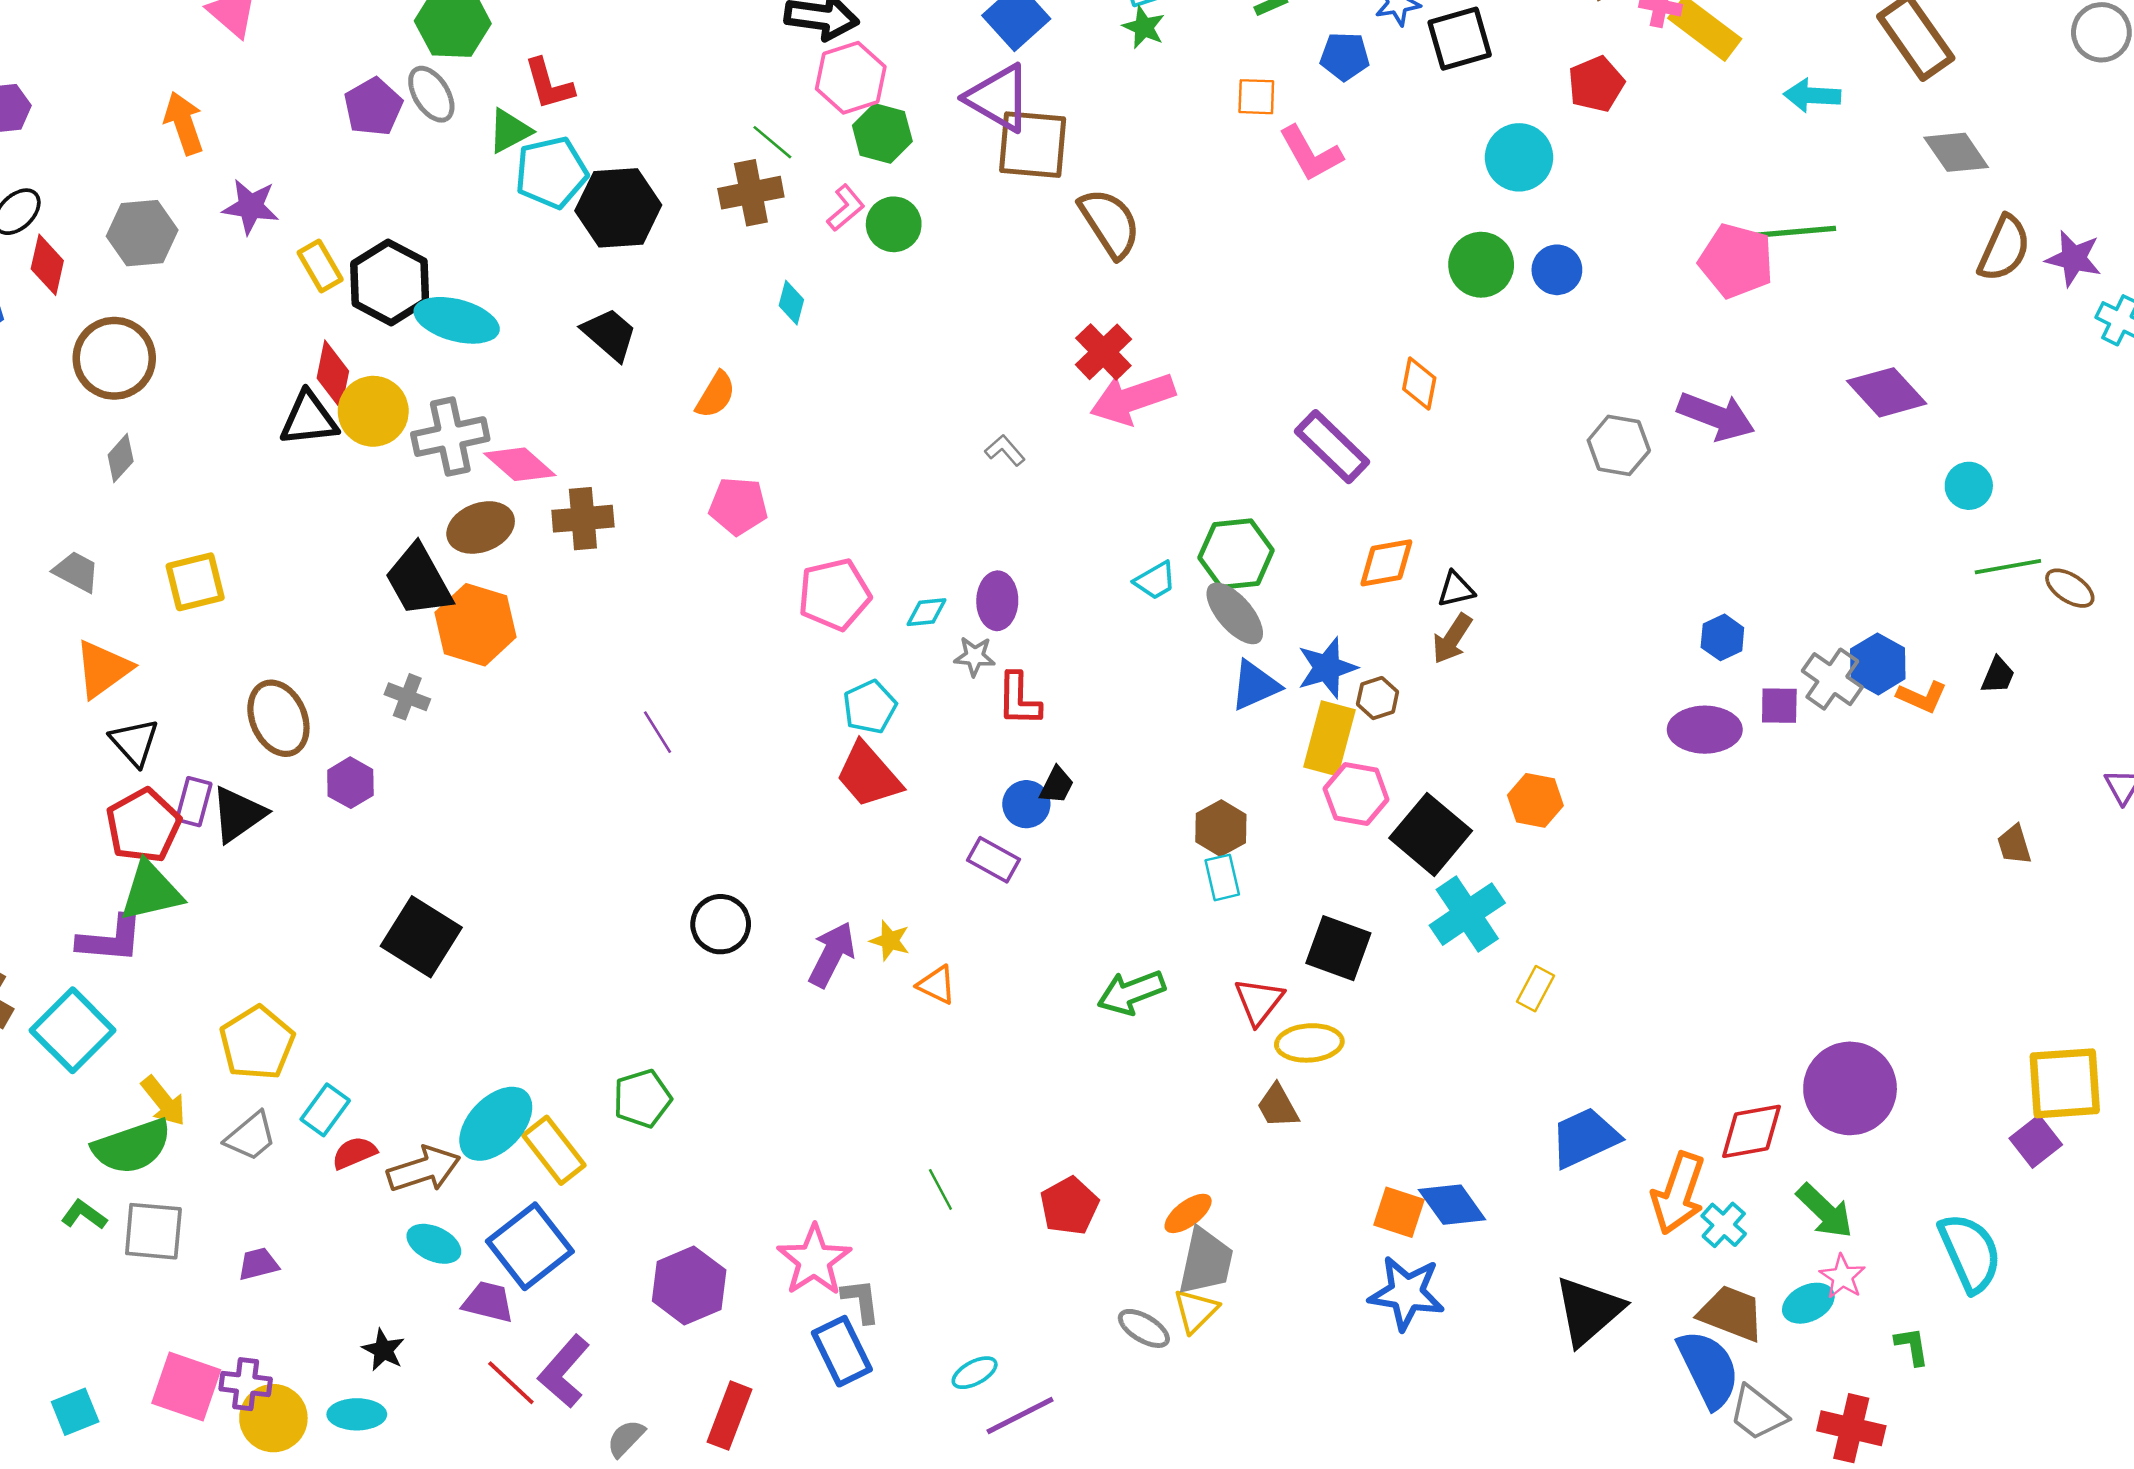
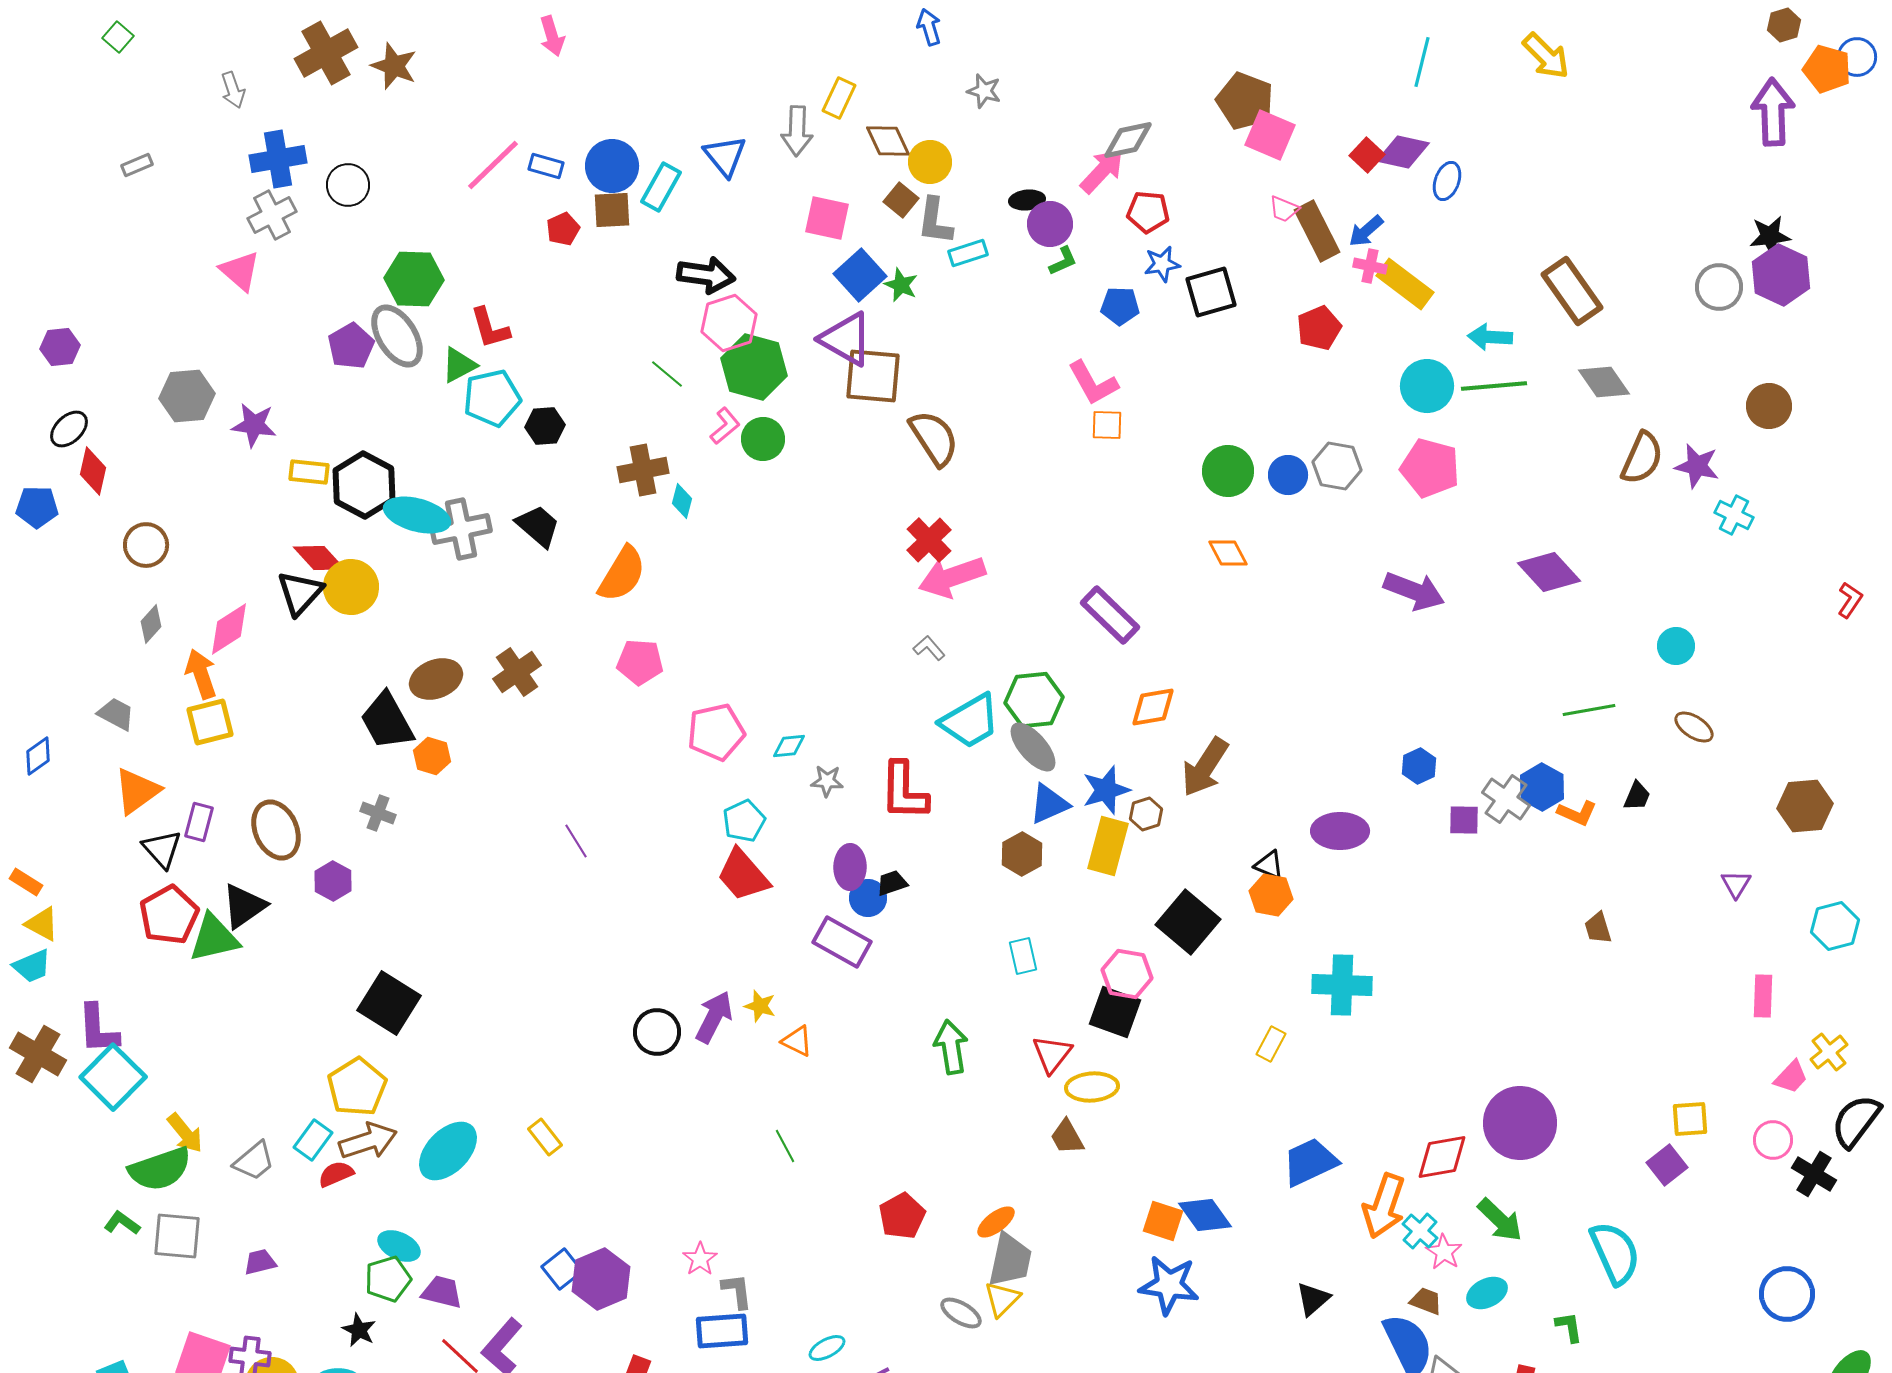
green star: (1144, 27) -> (901, 285), moved
gray ellipse: (431, 94) -> (397, 336), size x1.4
orange square: (1256, 97) -> (1107, 425), moved
orange arrow: (184, 123) -> (201, 674), moved
green hexagon: (882, 133) -> (754, 367), size x1.4
cyan circle: (1519, 157) -> (1427, 386), moved
brown cross: (751, 193) -> (643, 470), moved
black hexagon: (618, 208) -> (545, 426), size x0.6
green line: (1794, 232) -> (1494, 386), moved
gray hexagon: (142, 233) -> (187, 396), moved
yellow rectangle: (320, 266) -> (309, 472), turned -54
brown circle: (114, 358) -> (146, 545), size x0.7
red diamond: (333, 375) -> (319, 558), turned -54
orange diamond: (1419, 383) -> (1228, 553), moved, turned -39
orange semicircle: (716, 395) -> (622, 574), size x1.5
black triangle: (309, 419) -> (300, 593), turned -42
gray cross: (450, 437) -> (461, 529), moved
gray hexagon: (1619, 445) -> (1337, 466), moved
gray L-shape: (1005, 450) -> (929, 648), moved
pink diamond: (520, 464) -> (229, 629), moved, turned -74
cyan circle: (1969, 486) -> (1676, 646), moved
brown cross: (583, 519) -> (517, 672), turned -30
green line: (2008, 567) -> (1589, 710), moved
cyan trapezoid: (1155, 581) -> (970, 721), size x1.8
black triangle: (1456, 589) -> (1269, 865), moved, turned 36
purple ellipse: (997, 601) -> (850, 867), moved
orange hexagon: (476, 625) -> (432, 756), size x0.6
brown arrow: (1452, 639) -> (1205, 767), size x1.5
red L-shape: (1019, 699) -> (904, 791), moved, size x1.4
purple ellipse: (1705, 730) -> (1340, 831), moved
black trapezoid: (1057, 785) -> (892, 883), turned -136
pink hexagon: (1356, 794) -> (1127, 974), moved
purple rectangle: (194, 802) -> (199, 822), moved
brown hexagon: (1221, 828) -> (1022, 854), moved
brown trapezoid: (2014, 845) -> (1598, 928), moved
purple rectangle: (994, 860) -> (842, 942), size x1.4
green triangle: (151, 891) -> (214, 938), moved
cyan cross: (1467, 914) -> (1342, 985), moved, turned 36
black circle: (721, 924) -> (657, 1032), moved
purple L-shape: (110, 939) -> (98, 1029), moved, turned 82
green arrow: (1131, 992) -> (951, 1047), turned 102
yellow pentagon: (257, 1043) -> (357, 1087), moved
yellow square: (2065, 1083) -> (1690, 1119), size x0.6
green pentagon: (642, 1099) -> (388, 1279), moved
yellow rectangle: (554, 1150) -> (545, 1137), moved, size x0.7
brown arrow: (424, 1169) -> (368, 1141), moved
green line: (940, 1189) -> (785, 1146), moved
blue square: (530, 1246) -> (562, 1269), moved, size x0.6
pink star: (814, 1260) -> (700, 1259), size x0.6
pink star: (1842, 1277) -> (1444, 1252), moved
black triangle: (1589, 1311) -> (1313, 1299), size x0.6
brown trapezoid: (1731, 1313) -> (1426, 1301), size x0.6
blue rectangle: (842, 1351) -> (722, 1331), turned -68

